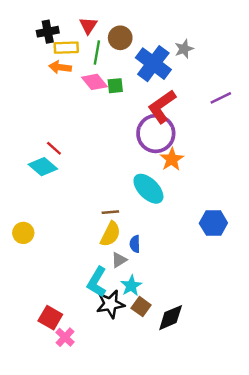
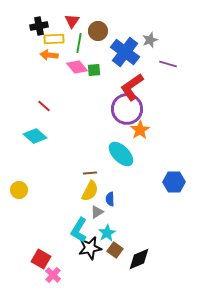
purple line: (221, 98) -> (168, 64), moved, turned 42
red line: (54, 148) -> (44, 106), moved

